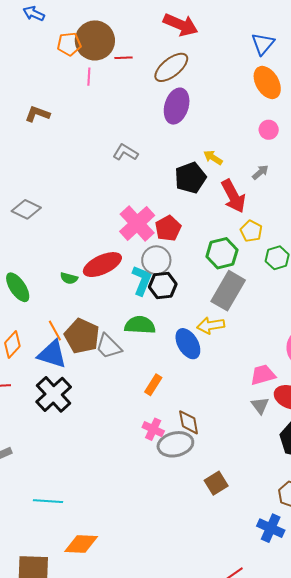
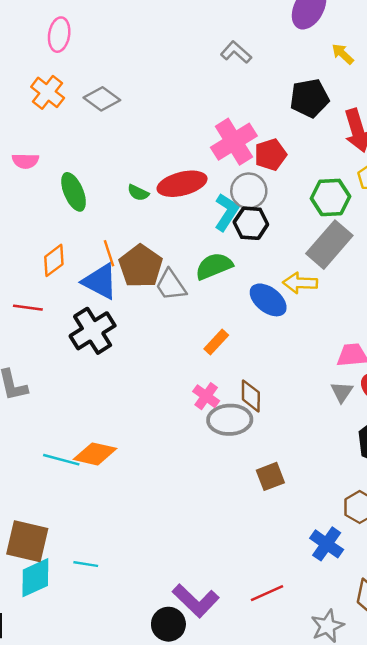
yellow arrow: (213, 158) -> (343, 54), moved
green semicircle: (140, 325) -> (214, 266), turned -36
blue ellipse: (188, 344) -> (268, 300), turned -32
orange diamond: (81, 544) -> (95, 454), moved

